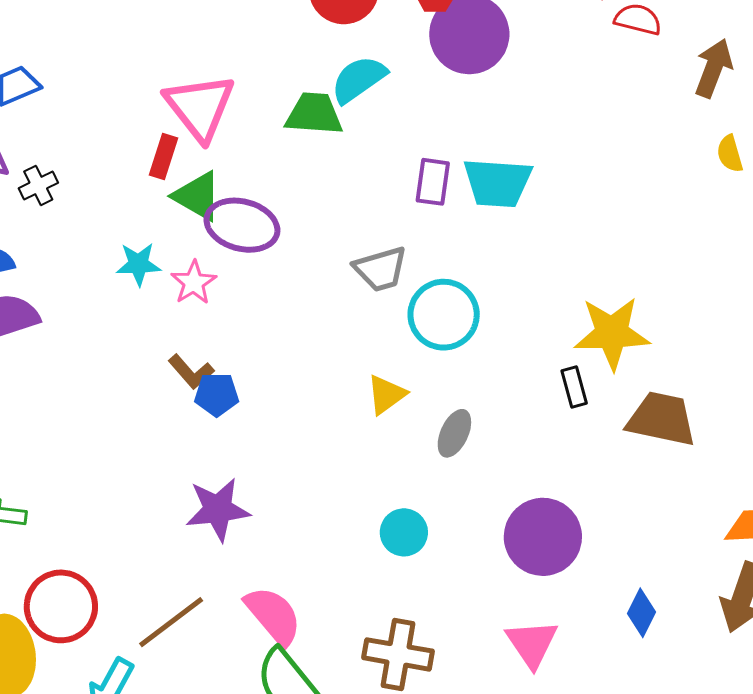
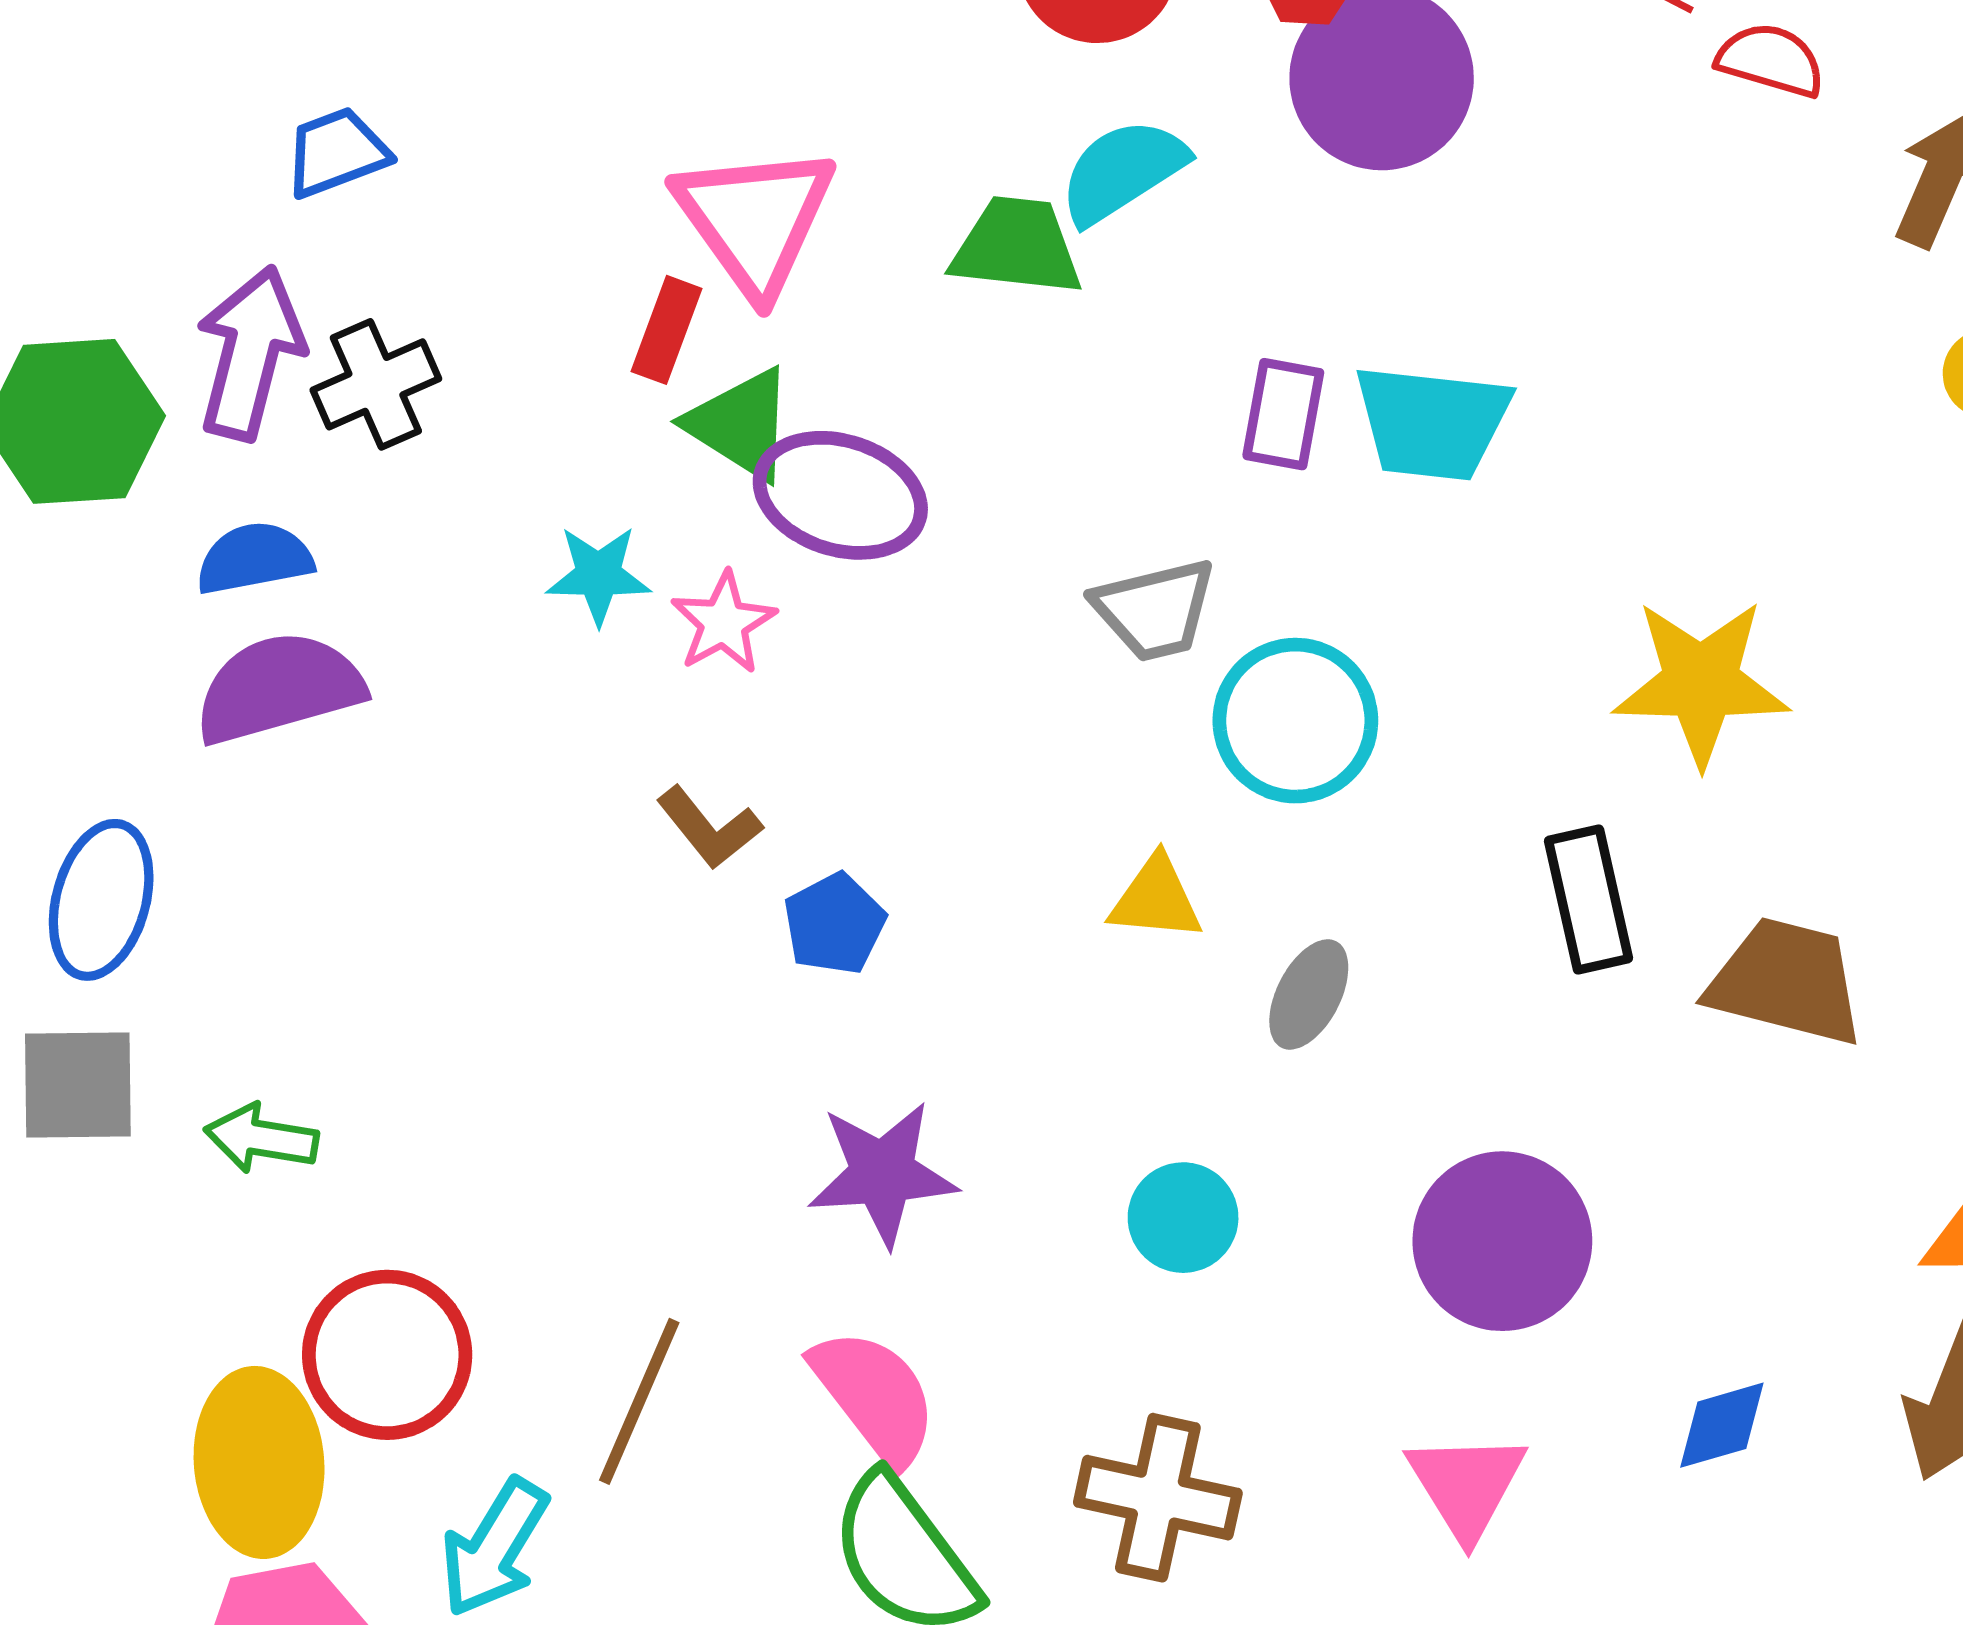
black cross: (38, 185) -> (376, 384), size x1.4
yellow star: (612, 333) -> (1701, 682), moved
black rectangle: (574, 387) -> (1588, 899), size x1.5
blue pentagon: (217, 394) -> (834, 924), moved, turned -30
yellow triangle: (386, 395) -> (1156, 899), turned 39
purple star: (218, 509) -> (883, 1174), moved
blue diamond: (642, 613) -> (1722, 1425), turned 45
brown line: (171, 622) -> (639, 1401), turned -32

